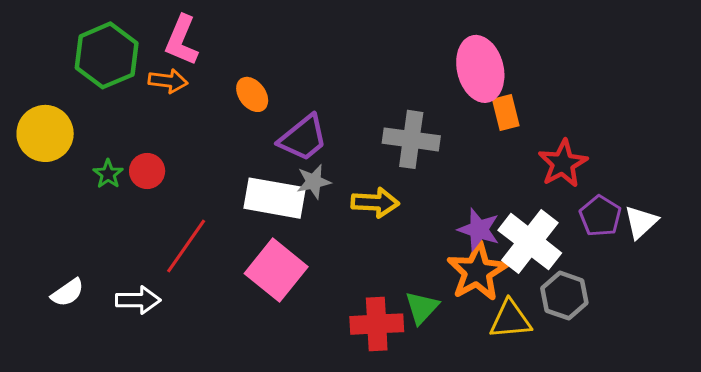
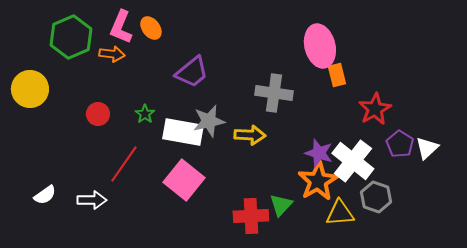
orange ellipse: (252, 94) -> (151, 28), moved
purple trapezoid: (303, 138) -> (192, 72), moved
green star: (108, 174) -> (145, 114), moved
gray star: (314, 181) -> (209, 121), size x1.4

